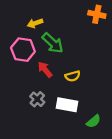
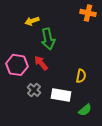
green arrow: (53, 43) -> (48, 39), turned 35
pink hexagon: (23, 50) -> (17, 65), moved
yellow semicircle: (73, 76) -> (81, 76), moved, turned -64

